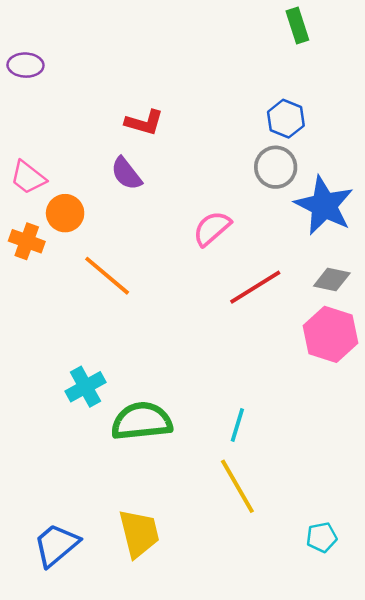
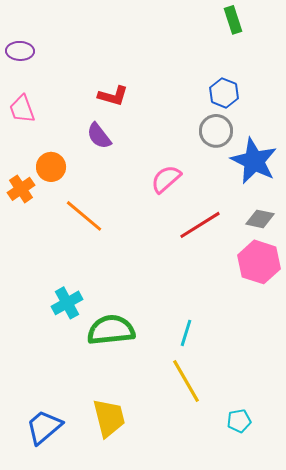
pink trapezoid: (28, 177) -> (22, 109), moved, turned 32
orange cross: (27, 241) -> (21, 189), turned 36
cyan pentagon: (322, 537) -> (239, 421), moved

